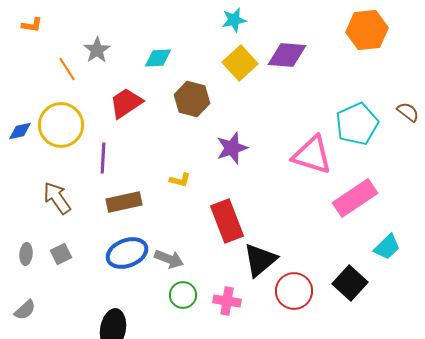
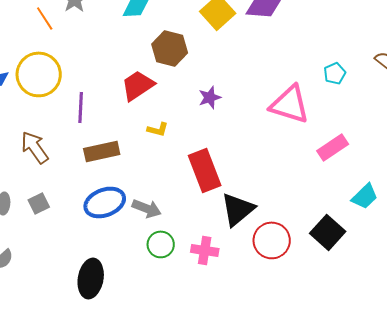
red trapezoid: (126, 103) -> (138, 85), moved
cyan pentagon: (357, 124) -> (335, 73), size x0.5
purple star: (232, 148) -> (210, 97), size x0.7
pink rectangle: (355, 198) -> (333, 147), size x0.7

